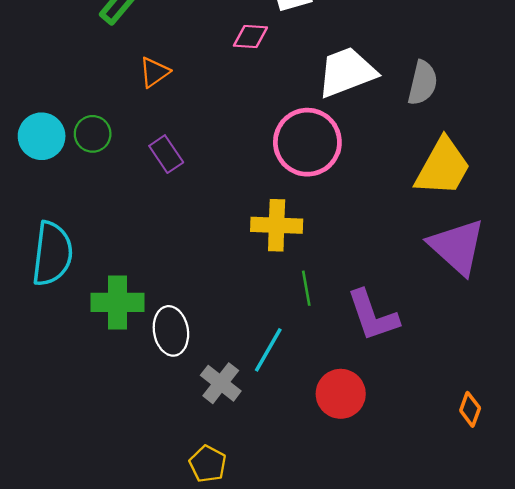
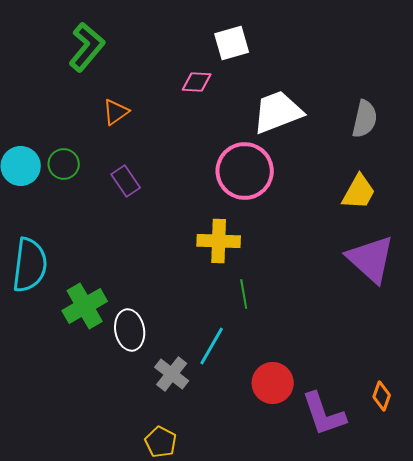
gray semicircle: (423, 83) -> (365, 119), moved
yellow trapezoid: (443, 167) -> (359, 192), size x0.7
green cross: (118, 302) -> (85, 306), turned -30
purple L-shape: (373, 315) -> (324, 414), moved

